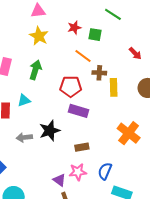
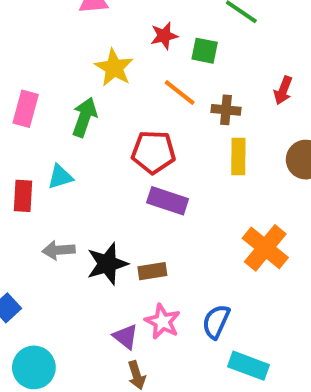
yellow star: (39, 36) -> (114, 68), moved
red arrow: (135, 53) -> (283, 90), turned 64
brown cross: (99, 73) -> (226, 110), moved
black star: (50, 131) -> (107, 264), moved
brown rectangle: (82, 147) -> (152, 271), moved
pink star: (78, 172) -> (162, 322), turned 30

